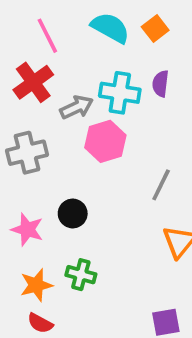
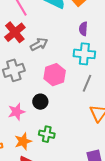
cyan cross: (120, 93) -> (84, 54), moved
pink hexagon: (105, 141) -> (55, 75), moved
pink star: (27, 230) -> (16, 112), turned -30

